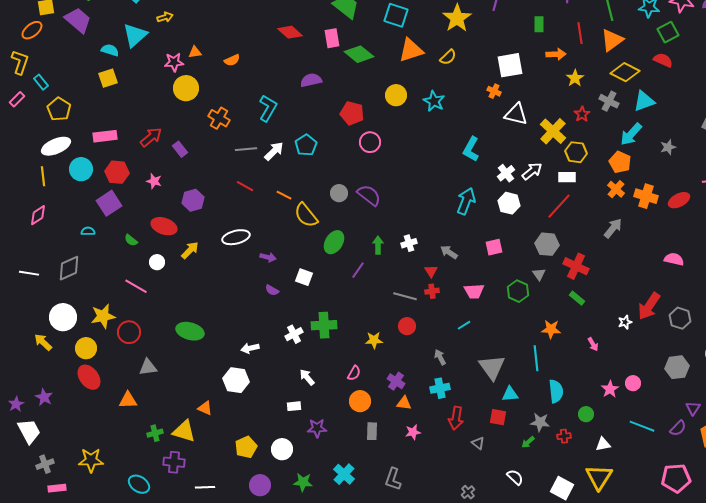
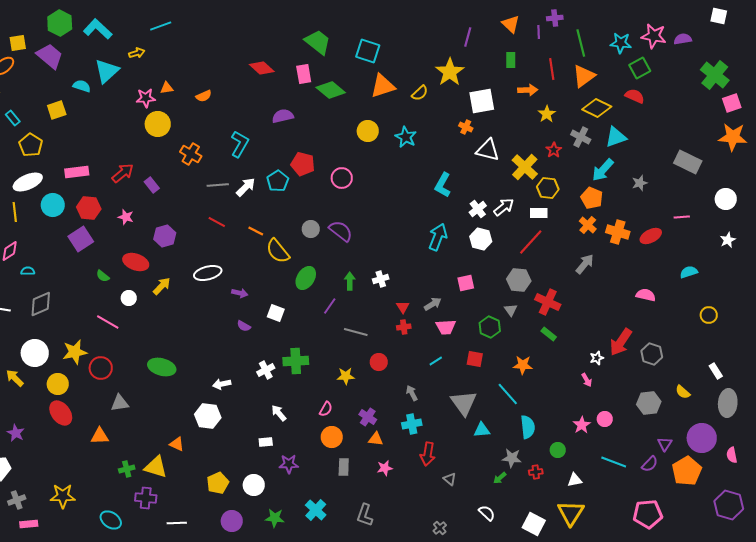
yellow star: (457, 18) -> (450, 72), moved
yellow square: (108, 78) -> (57, 110), moved
red pentagon: (352, 113) -> (303, 164), moved
cyan semicircle: (88, 231) -> (28, 271), moved
gray arrow: (449, 252) -> (433, 304), moved, turned 114
gray line: (405, 296) -> (356, 332), moved
pink arrow: (593, 344) -> (587, 380), moved
cyan line: (536, 358) -> (508, 394), turned -35
red square: (498, 417) -> (475, 359), moved

